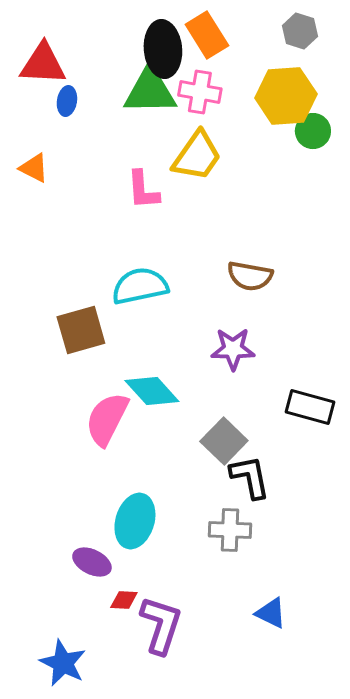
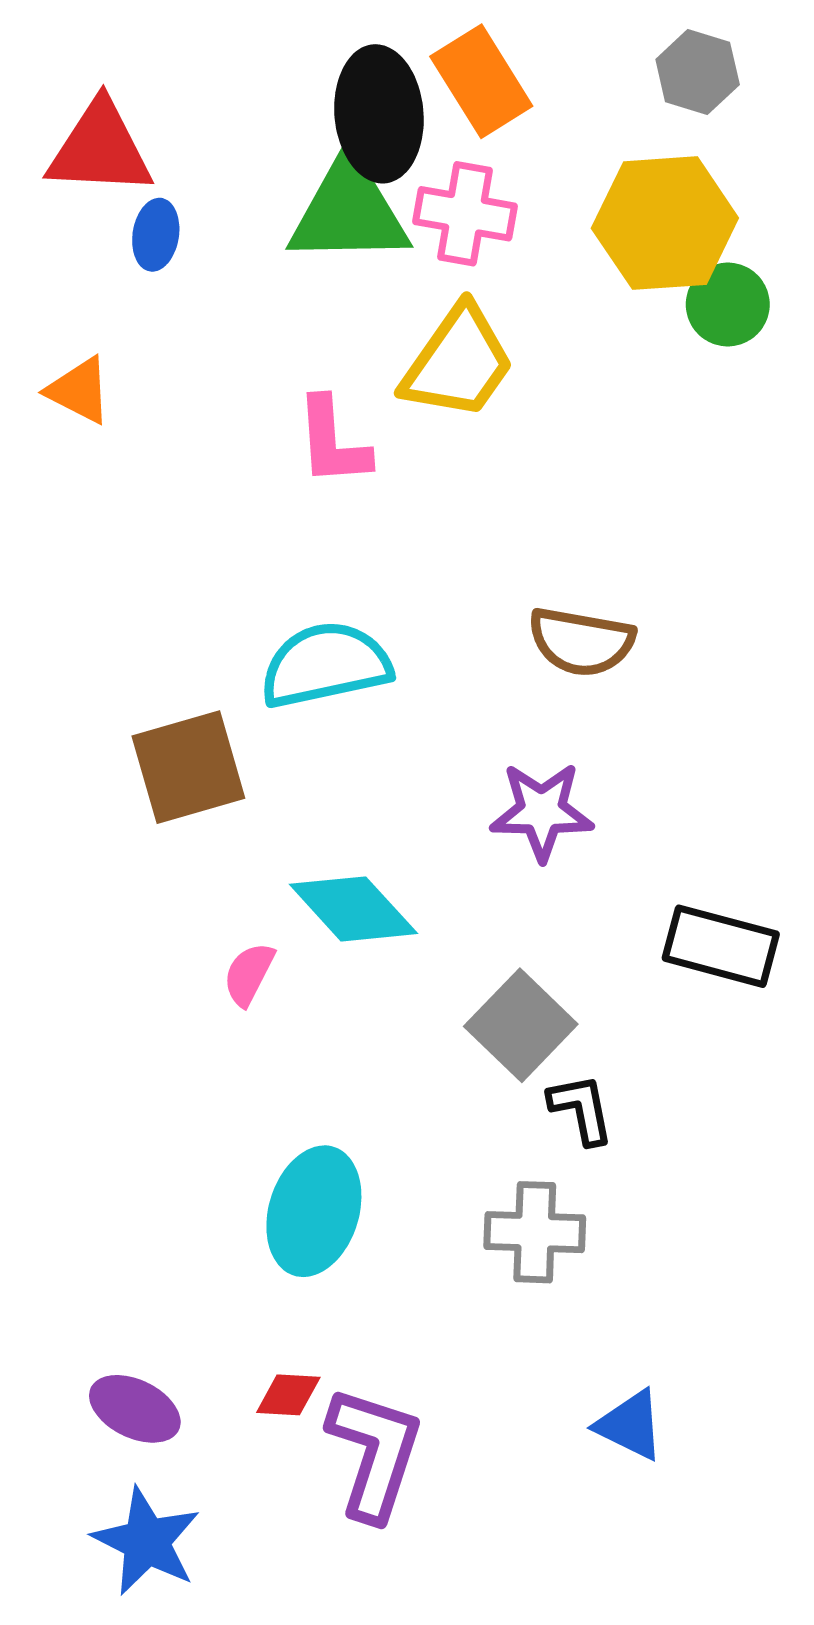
pink semicircle: (107, 419) -> (249, 974), size x0.5
black L-shape: (250, 477) -> (581, 1109), size x0.7
purple ellipse: (92, 562) -> (135, 1409), moved

